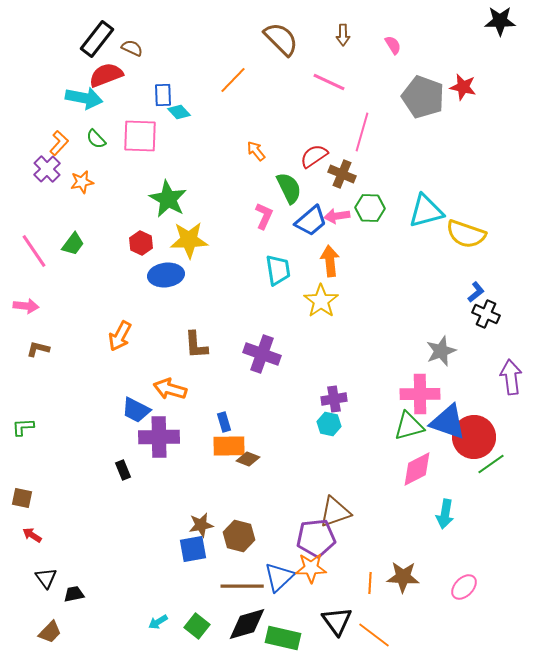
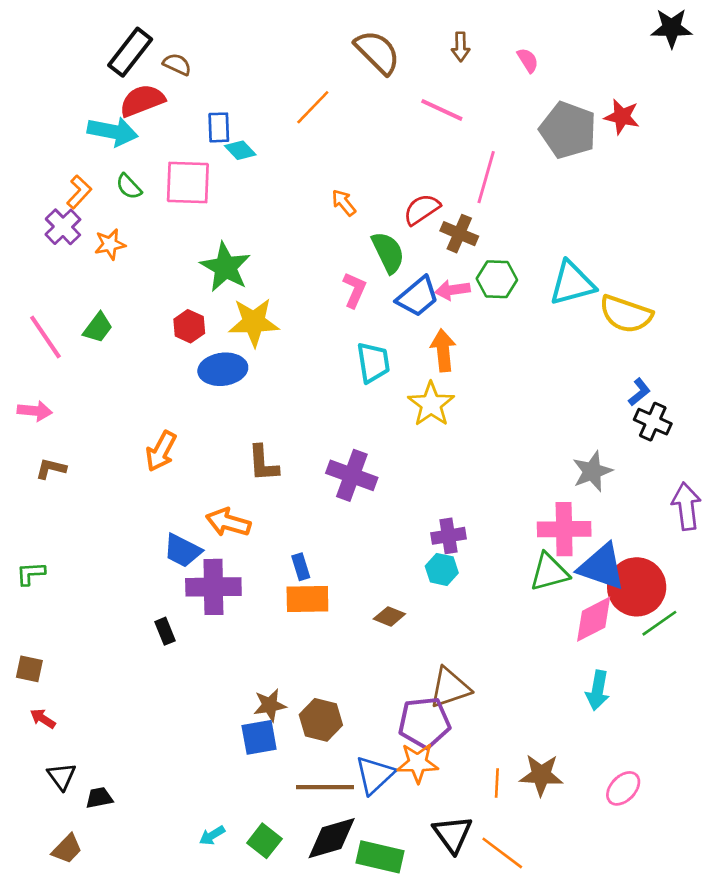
brown diamond: (248, 459) -> (389, 616), moved
pink diamond: (417, 469) -> (594, 619), moved

